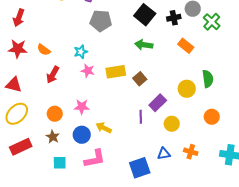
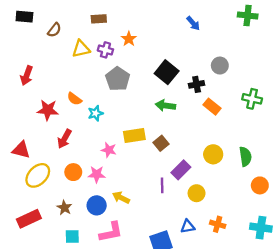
black cross: (174, 18) -> (197, 84), moved
gray pentagon: (101, 21) -> (118, 79), turned 30
green cross: (212, 22) -> (252, 99), moved, turned -30
red star: (18, 49) -> (48, 110), moved
orange semicircle: (44, 50) -> (74, 99), moved
pink star: (88, 71) -> (109, 150), moved
green semicircle: (208, 79) -> (245, 157), moved
yellow ellipse: (17, 114) -> (38, 175), moved
orange circle: (55, 114) -> (73, 172), moved
orange circle: (212, 117) -> (260, 185), moved

